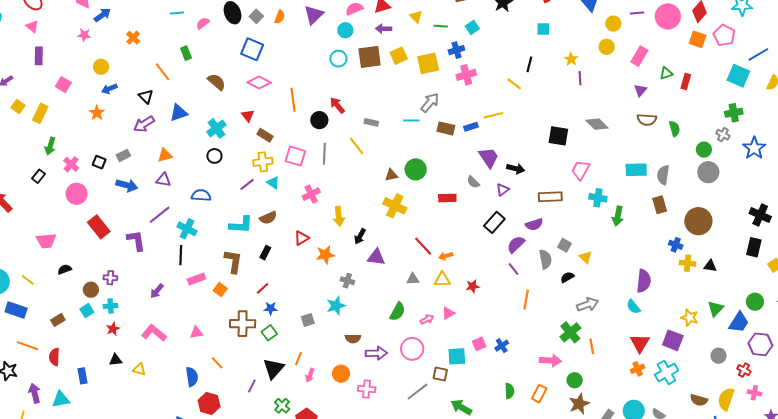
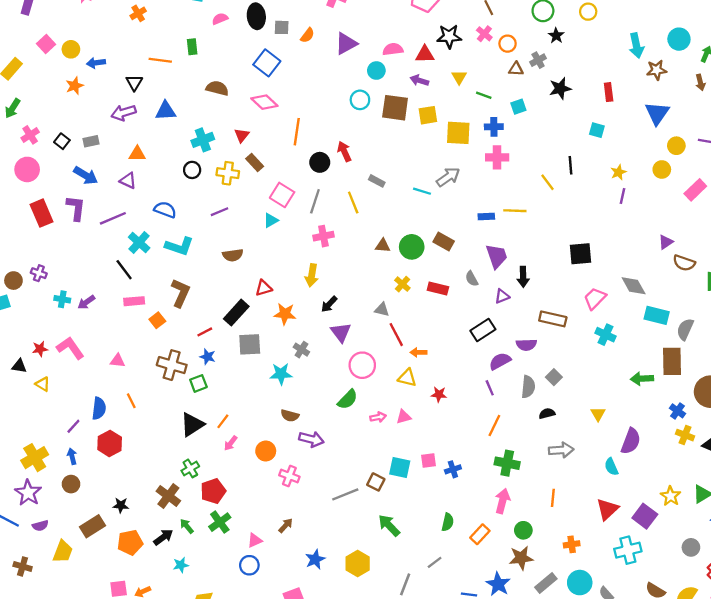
gray square: (256, 16) -> (282, 27), turned 32
black line: (529, 64) -> (570, 165), turned -35
yellow circle: (101, 67) -> (71, 49), moved
orange line: (162, 72) -> (160, 60), turned -60
brown semicircle: (217, 82) -> (217, 88), turned -42
purple triangle: (640, 90) -> (666, 242), moved
gray diamond: (597, 124) -> (634, 286), moved
brown rectangle: (446, 128) -> (444, 242), moved
black square: (558, 136) -> (581, 254), turned -30
yellow cross: (263, 162) -> (228, 173), moved
black arrow: (516, 169) -> (523, 277), turned 60
cyan triangle: (273, 183) -> (271, 220), moved, turned 40
pink cross: (311, 194) -> (323, 236), moved
brown rectangle: (660, 205) -> (672, 361), size x1.4
yellow cross: (395, 206) -> (402, 284), moved, size x0.6
green arrow: (618, 216) -> (642, 379), moved, turned 60
cyan L-shape: (241, 225) -> (179, 246), moved
purple L-shape: (136, 240) -> (76, 208), moved
black rectangle: (265, 253) -> (236, 313), moved, size x1.6
black line: (181, 255) -> (124, 270), turned -54
purple triangle: (376, 257) -> (341, 332), turned 30
yellow triangle: (586, 257) -> (598, 414), moved
gray triangle: (413, 279) -> (382, 309), moved
cyan cross: (111, 306) -> (62, 299), moved
gray square: (308, 320) -> (250, 344), moved, size x1.5
red star: (113, 329) -> (40, 349), moved
green cross: (570, 332) -> (507, 463), moved, turned 35
pink circle: (412, 349) -> (362, 365), moved
pink arrow: (550, 361) -> (503, 501), turned -95
orange cross: (638, 369) -> (572, 544), moved
purple line: (252, 386) -> (73, 426), moved

